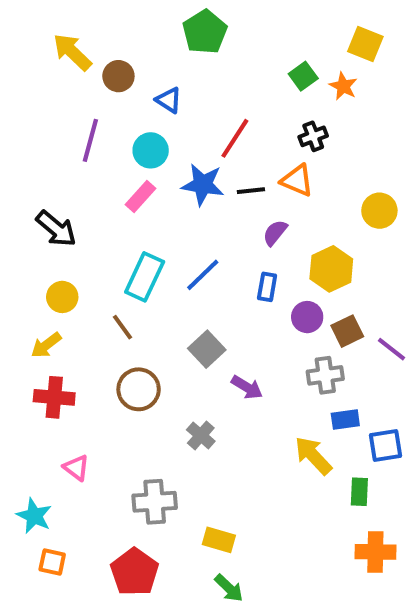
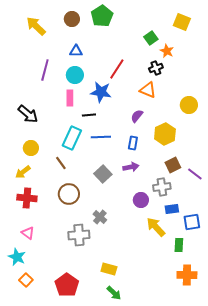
brown circle: (118, 76) -> (72, 19), moved
orange star: (343, 86) -> (167, 51), moved
blue triangle: (169, 100) -> (76, 51), moved, turned -32
black line: (251, 191) -> (89, 115), moved
pink rectangle: (141, 197) -> (70, 98), turned -42
blue line: (203, 275) -> (101, 137), turned 42
purple circle: (307, 317) -> (141, 200), moved
purple arrow: (247, 387) -> (131, 167), moved, turned -42
pink triangle: (76, 468) -> (28, 233), moved
gray cross: (155, 502) -> (79, 235), moved
orange square: (52, 562) -> (26, 280), turned 32

